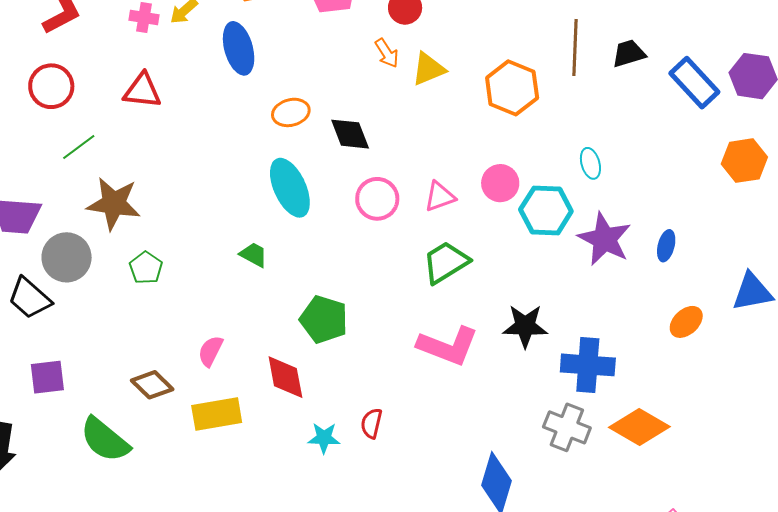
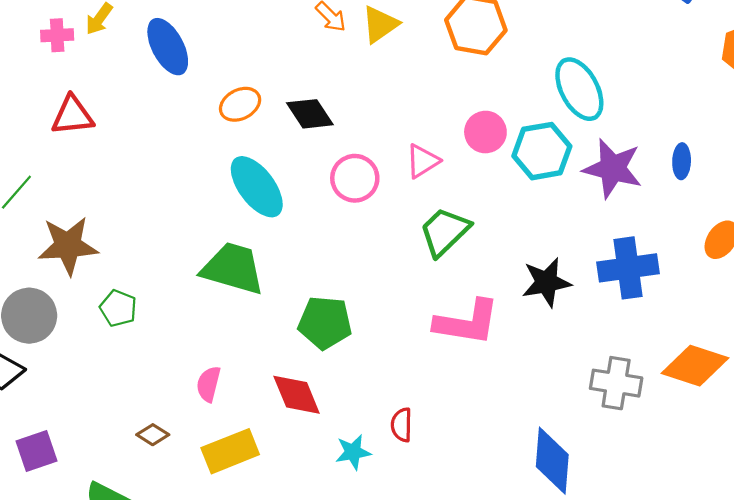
cyan ellipse: (590, 163) -> (579, 89), size x1.8
green trapezoid: (254, 255) -> (233, 268), size x2.0
blue cross: (588, 365) -> (628, 268), moved
brown diamond: (152, 385) -> (153, 435), size x0.7

